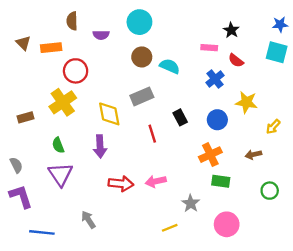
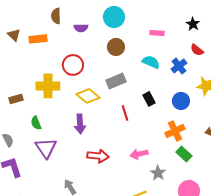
pink rectangle: (209, 48) -> (157, 33), moved
cyan semicircle: (170, 66) -> (151, 62), moved
red circle: (76, 71) -> (73, 65), moved
yellow cross: (63, 102) -> (48, 86), turned 35
yellow diamond: (109, 114) -> (88, 96), turned -40
green semicircle: (58, 145) -> (36, 123), moved
pink arrow: (156, 181) -> (139, 154), moved
green rectangle: (221, 181) -> (184, 154), turned 35

